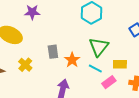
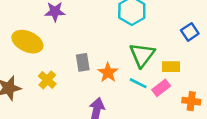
yellow rectangle: (120, 64) -> (171, 67), moved
pink rectangle: (109, 82) -> (161, 88), moved

